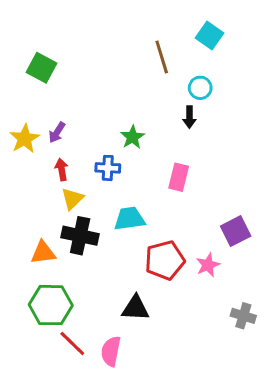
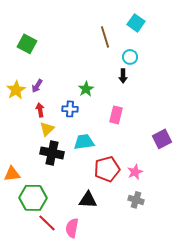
purple square: (236, 231) -> (162, 139), moved
orange triangle: (43, 253) -> (12, 174), moved
gray cross: (243, 316) -> (136, 200), moved

